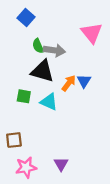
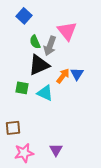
pink triangle: (92, 33) -> (67, 31), moved
gray arrow: (54, 50) -> (50, 46), turned 102
black triangle: (42, 71) -> (39, 65), turned -40

